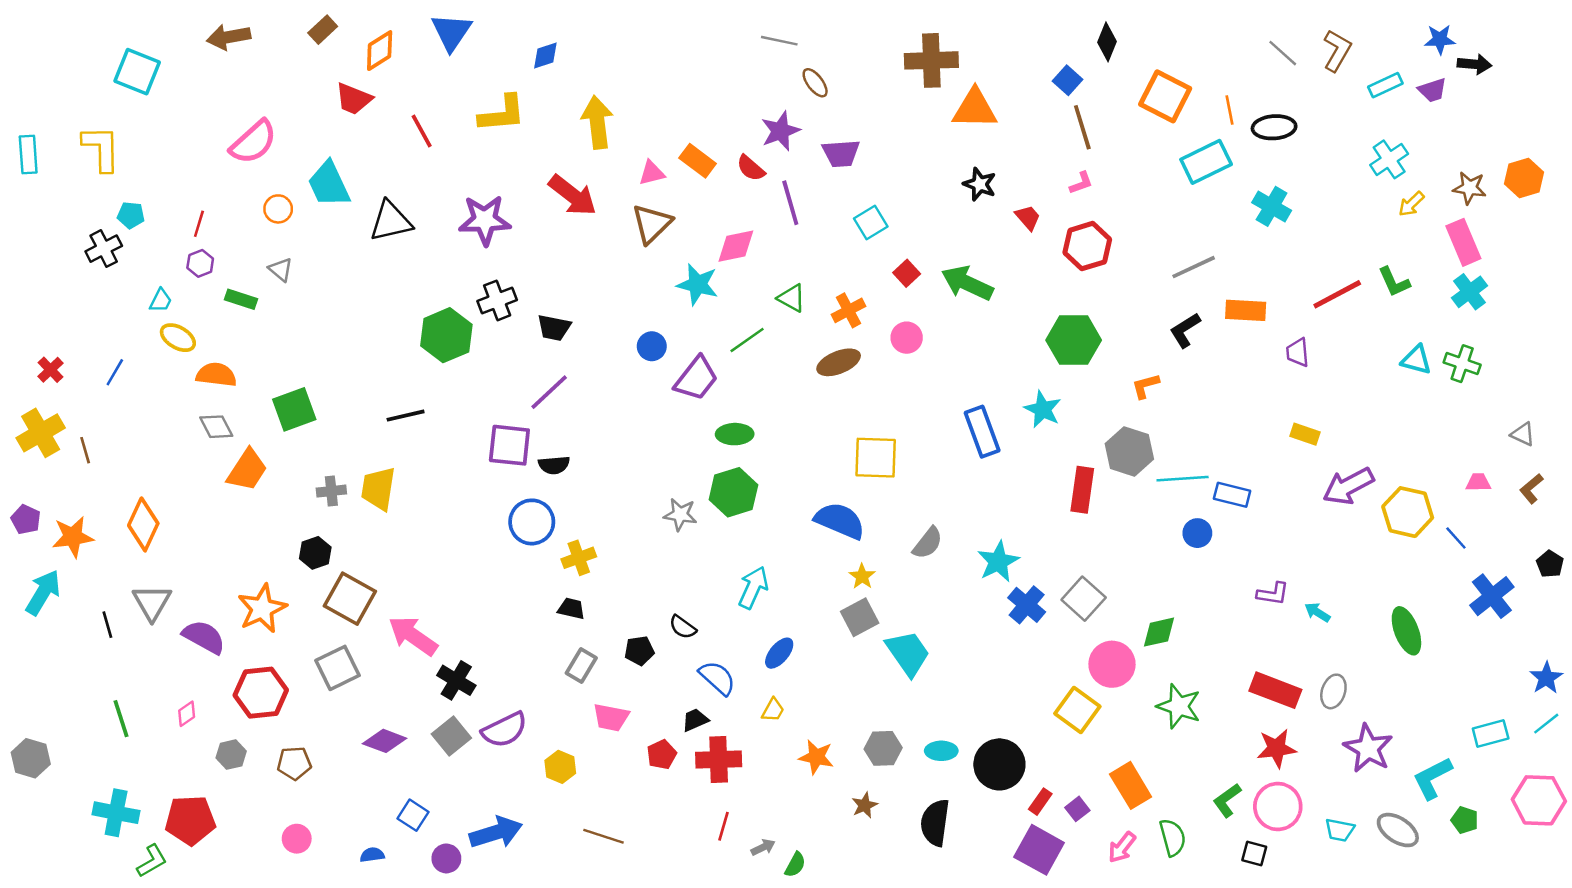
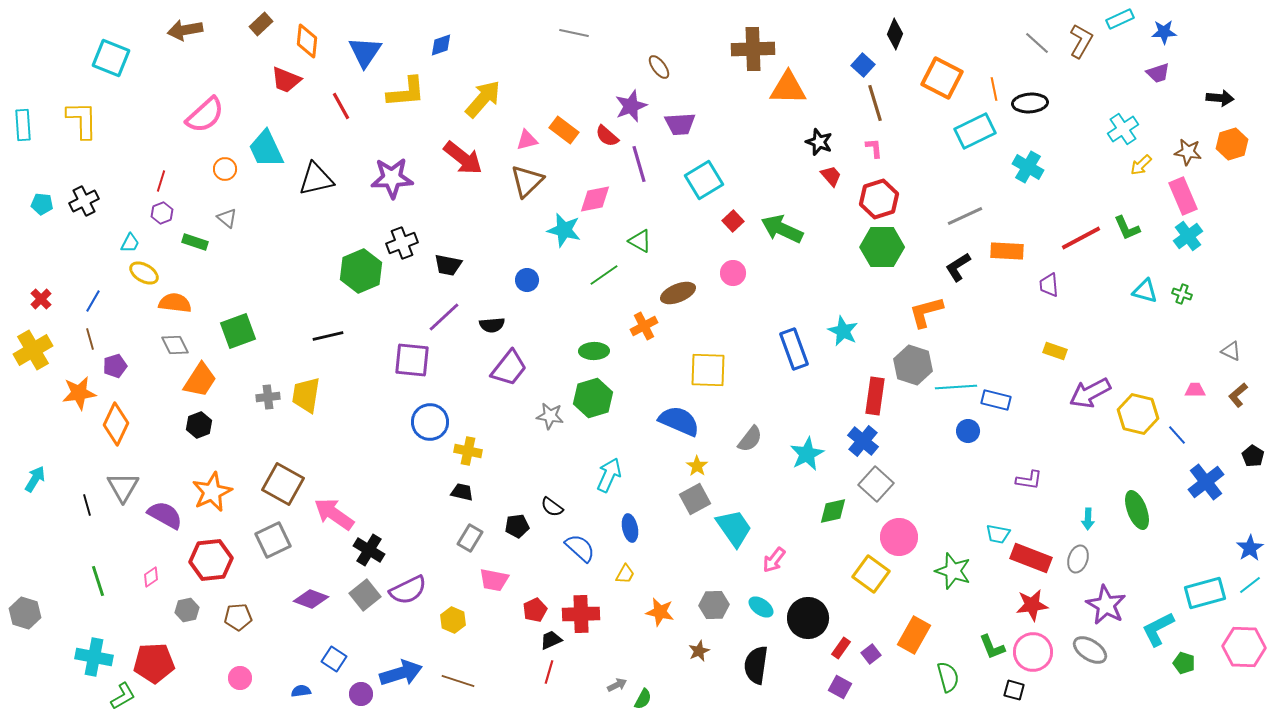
blue triangle: (451, 32) -> (365, 52), moved
gray line: (779, 41) -> (574, 33), moved
orange diamond: (380, 51) -> (307, 41), turned -52
black arrow: (1475, 64) -> (1220, 98), moved
cyan rectangle: (1385, 85) -> (1120, 19), moved
yellow arrow: (597, 122) -> (483, 99), turned 48
pink L-shape: (1081, 183) -> (874, 148), turned -75
black star: (980, 184) -> (819, 142), moved
cyan pentagon: (131, 215) -> (42, 204), moved
cyan square: (871, 223) -> (704, 180), size x1.4
orange cross: (848, 310) -> (644, 326), moved
green hexagon: (1074, 340) -> (882, 247), moved
green cross: (1462, 364) -> (1182, 294), size x0.7
purple trapezoid: (696, 378) -> (509, 368), moved
orange L-shape: (1145, 386) -> (926, 312), size x1.5
brown line: (85, 450) -> (90, 339), moved
black semicircle: (554, 465) -> (492, 325), moved
purple pentagon: (26, 519) -> (115, 366), moved, turned 30
orange star: (73, 537) -> (79, 393), moved
black hexagon: (315, 553) -> (199, 425), moved
yellow cross: (579, 558) -> (468, 451), turned 32
cyan arrow: (43, 592) -> (35, 479), size x0.7
blue cross: (1027, 605) -> (863, 441), moved
cyan arrow: (1317, 612) -> (1088, 519), moved, turned -120
green diamond: (1159, 632) -> (833, 511), moved
blue ellipse: (779, 653) -> (630, 528), turned -52
black trapezoid: (695, 720) -> (551, 640), moved
cyan rectangle: (1491, 734) -> (1205, 593), size x1.4
cyan ellipse: (941, 751) -> (761, 607), turned 35
orange rectangle: (1131, 785) -> (914, 635), turned 60
green L-shape: (1227, 800) -> (992, 647), turned -76
red line: (724, 826) -> (549, 672), moved
cyan trapezoid: (1340, 830) -> (998, 534), moved
gray ellipse: (1398, 830) -> (1090, 650), moved
brown line: (604, 836) -> (458, 681), moved
pink arrow: (1122, 847) -> (774, 560), moved
purple square: (1039, 850) -> (840, 687), size x0.6

